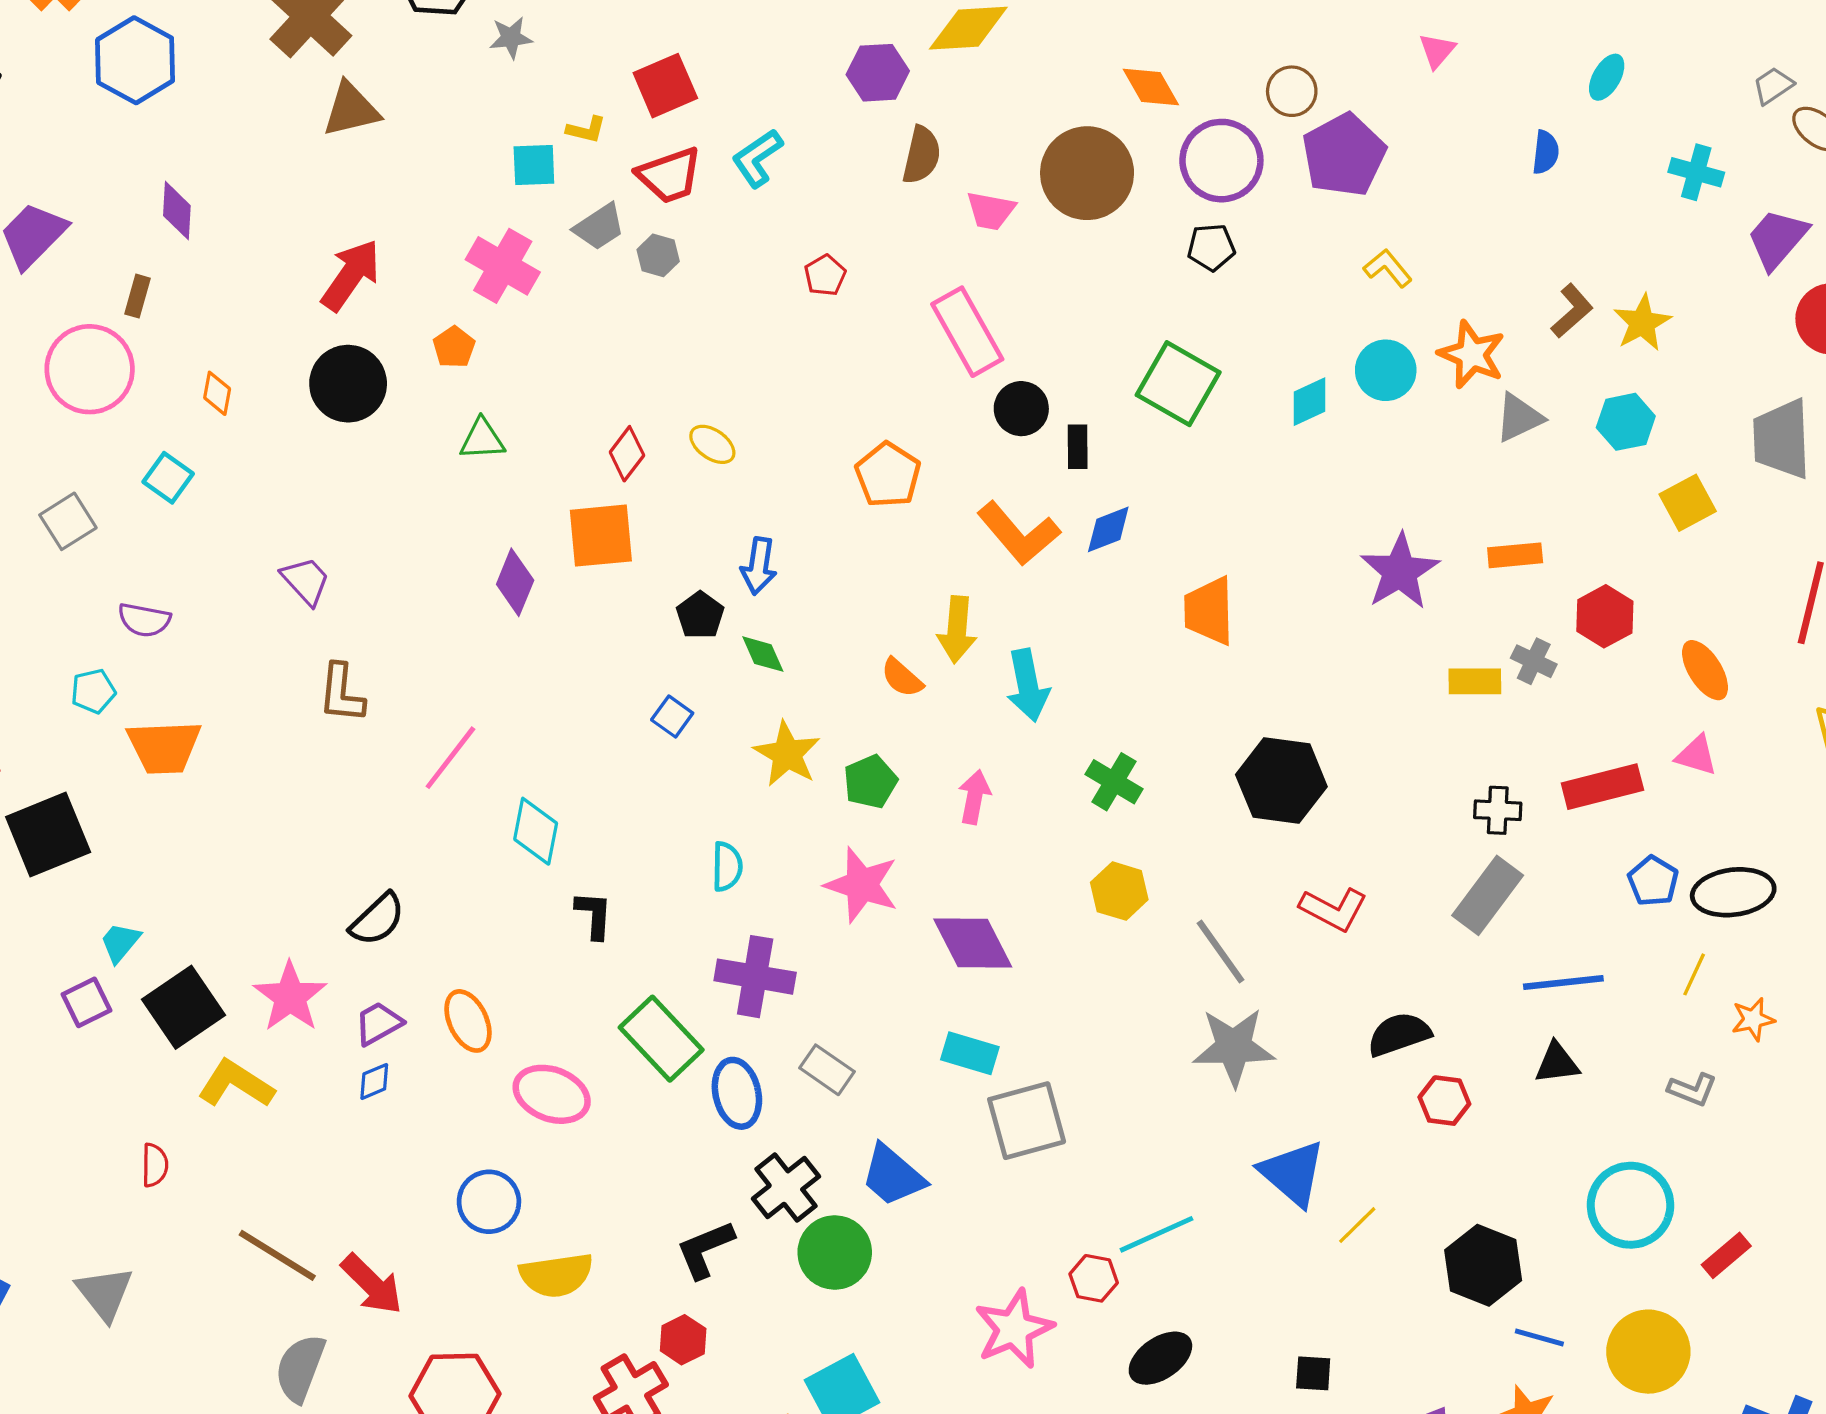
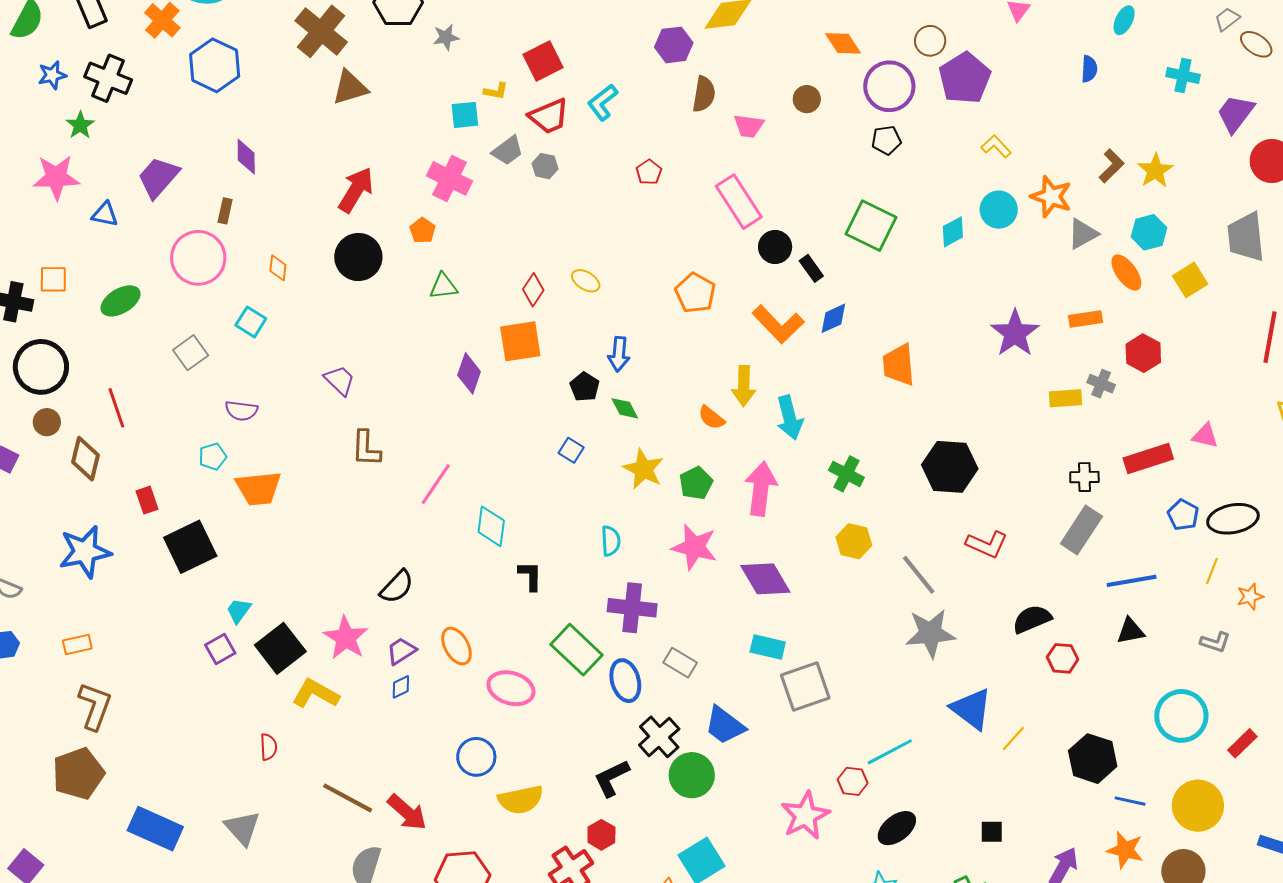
brown circle: (1087, 173) -> (807, 99), size x0.5
black rectangle: (1078, 447) -> (811, 268), turned -32
orange ellipse: (1705, 670) -> (1126, 272), moved
pink arrow: (974, 797) -> (761, 489), size x1.6

